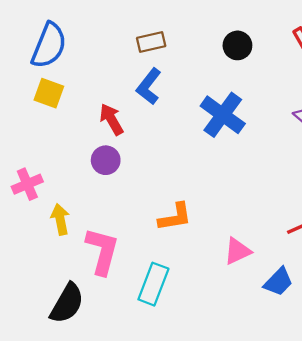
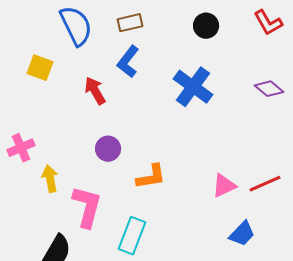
blue semicircle: (49, 45) -> (76, 26), moved, turned -48
purple circle: (106, 160) -> (108, 149), moved
pink triangle: (237, 251) -> (224, 186), moved

